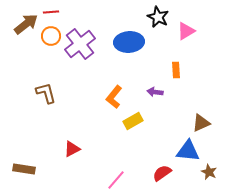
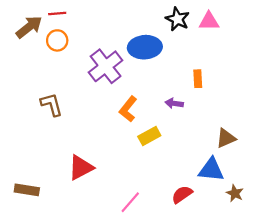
pink triangle: (186, 31) -> (209, 21), moved, turned 30
purple cross: (80, 44) -> (106, 66), moved
red triangle: (72, 149) -> (81, 167), size x1.4

